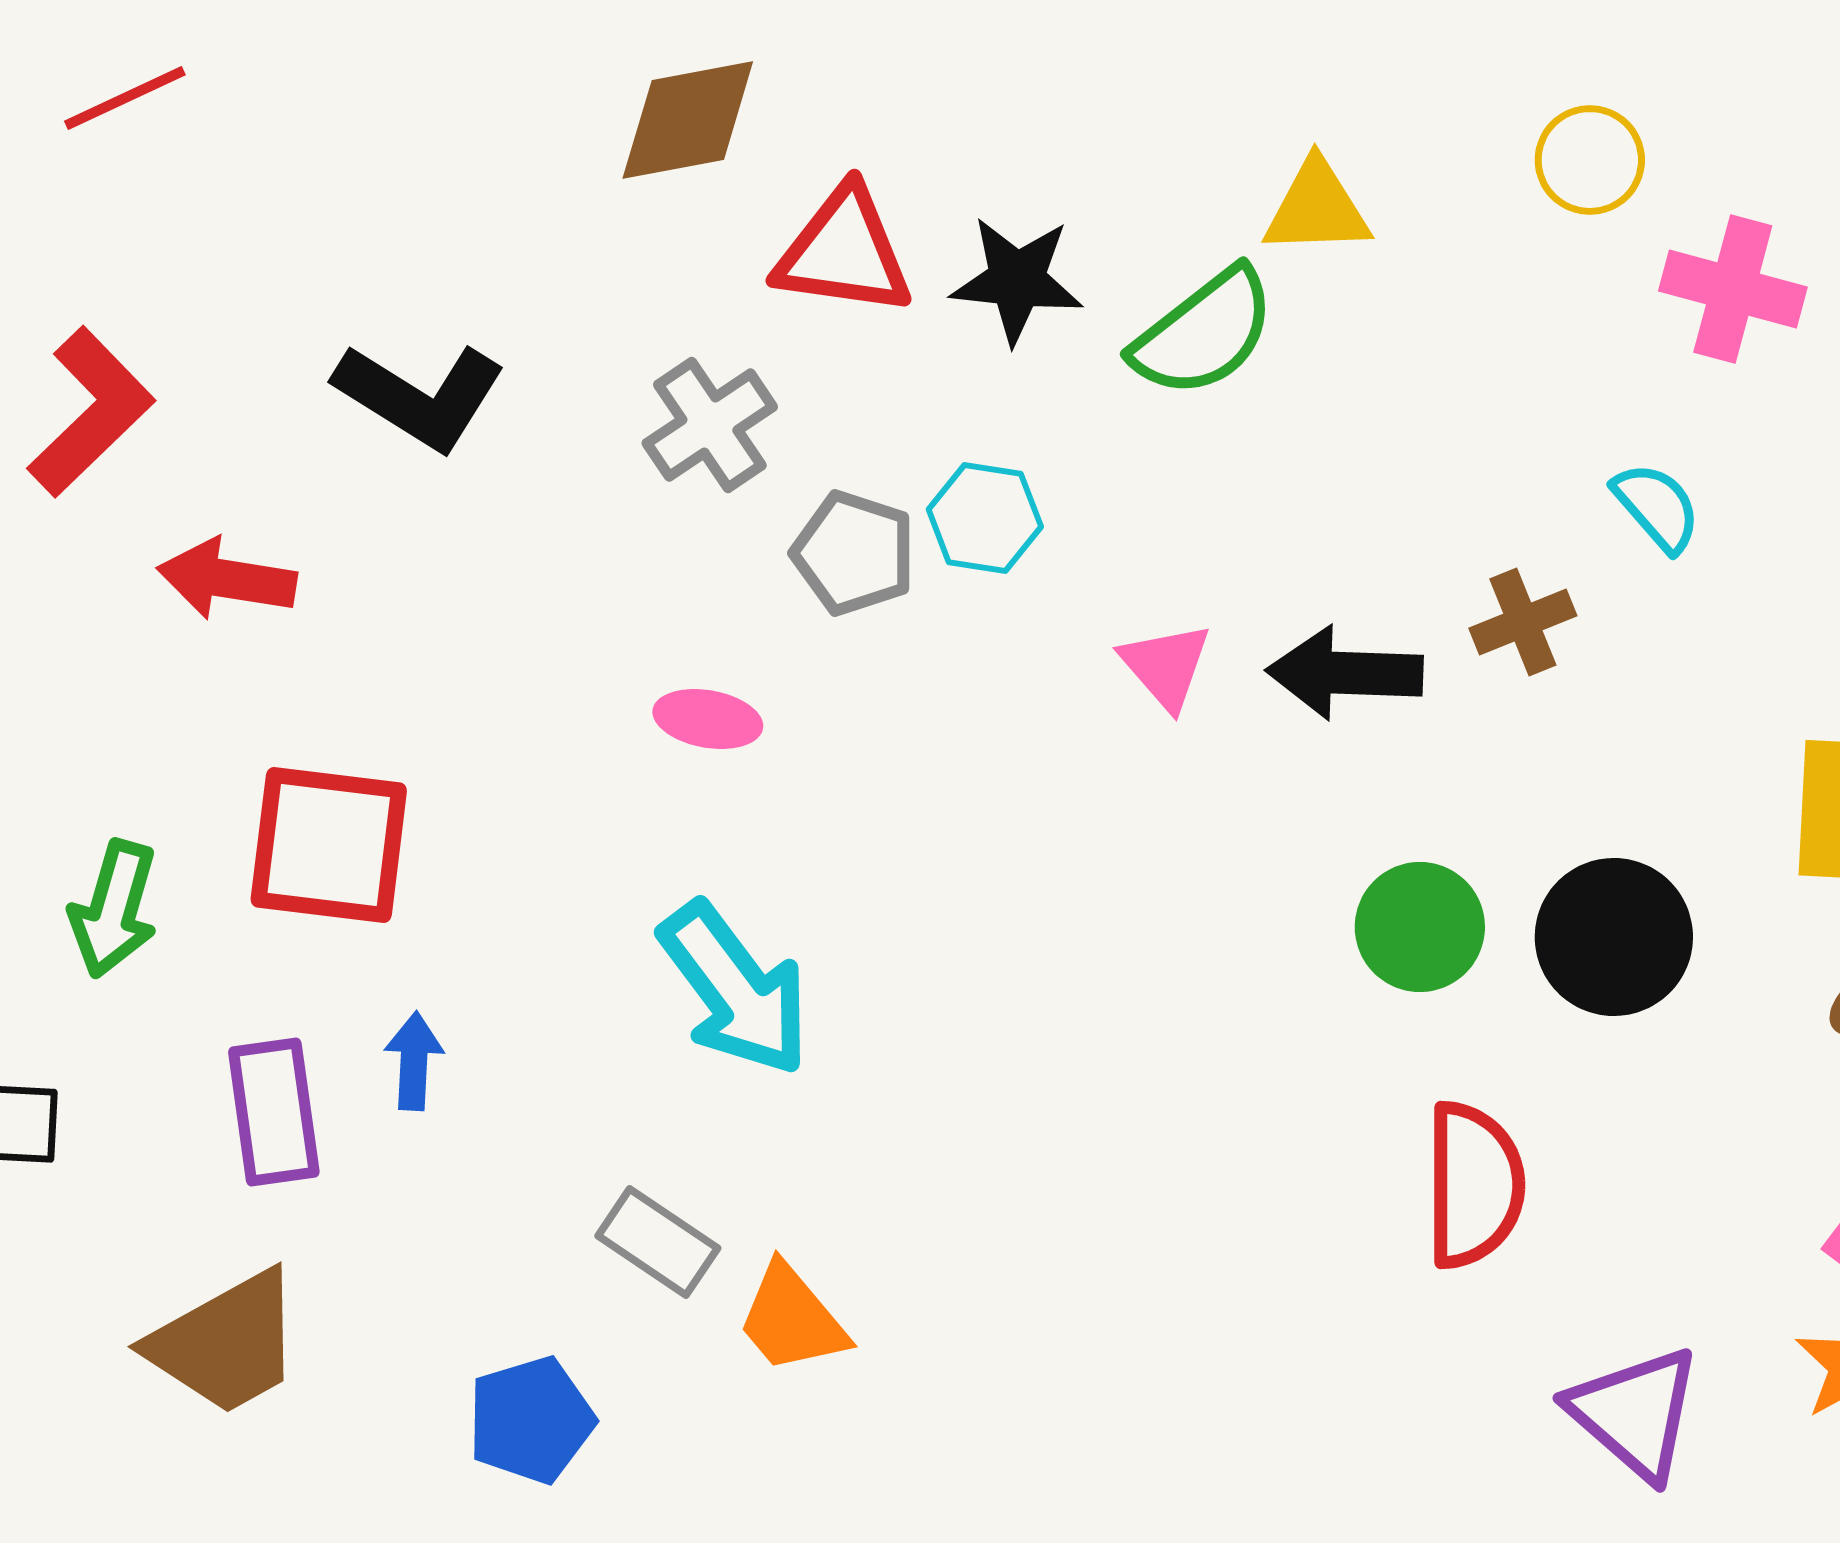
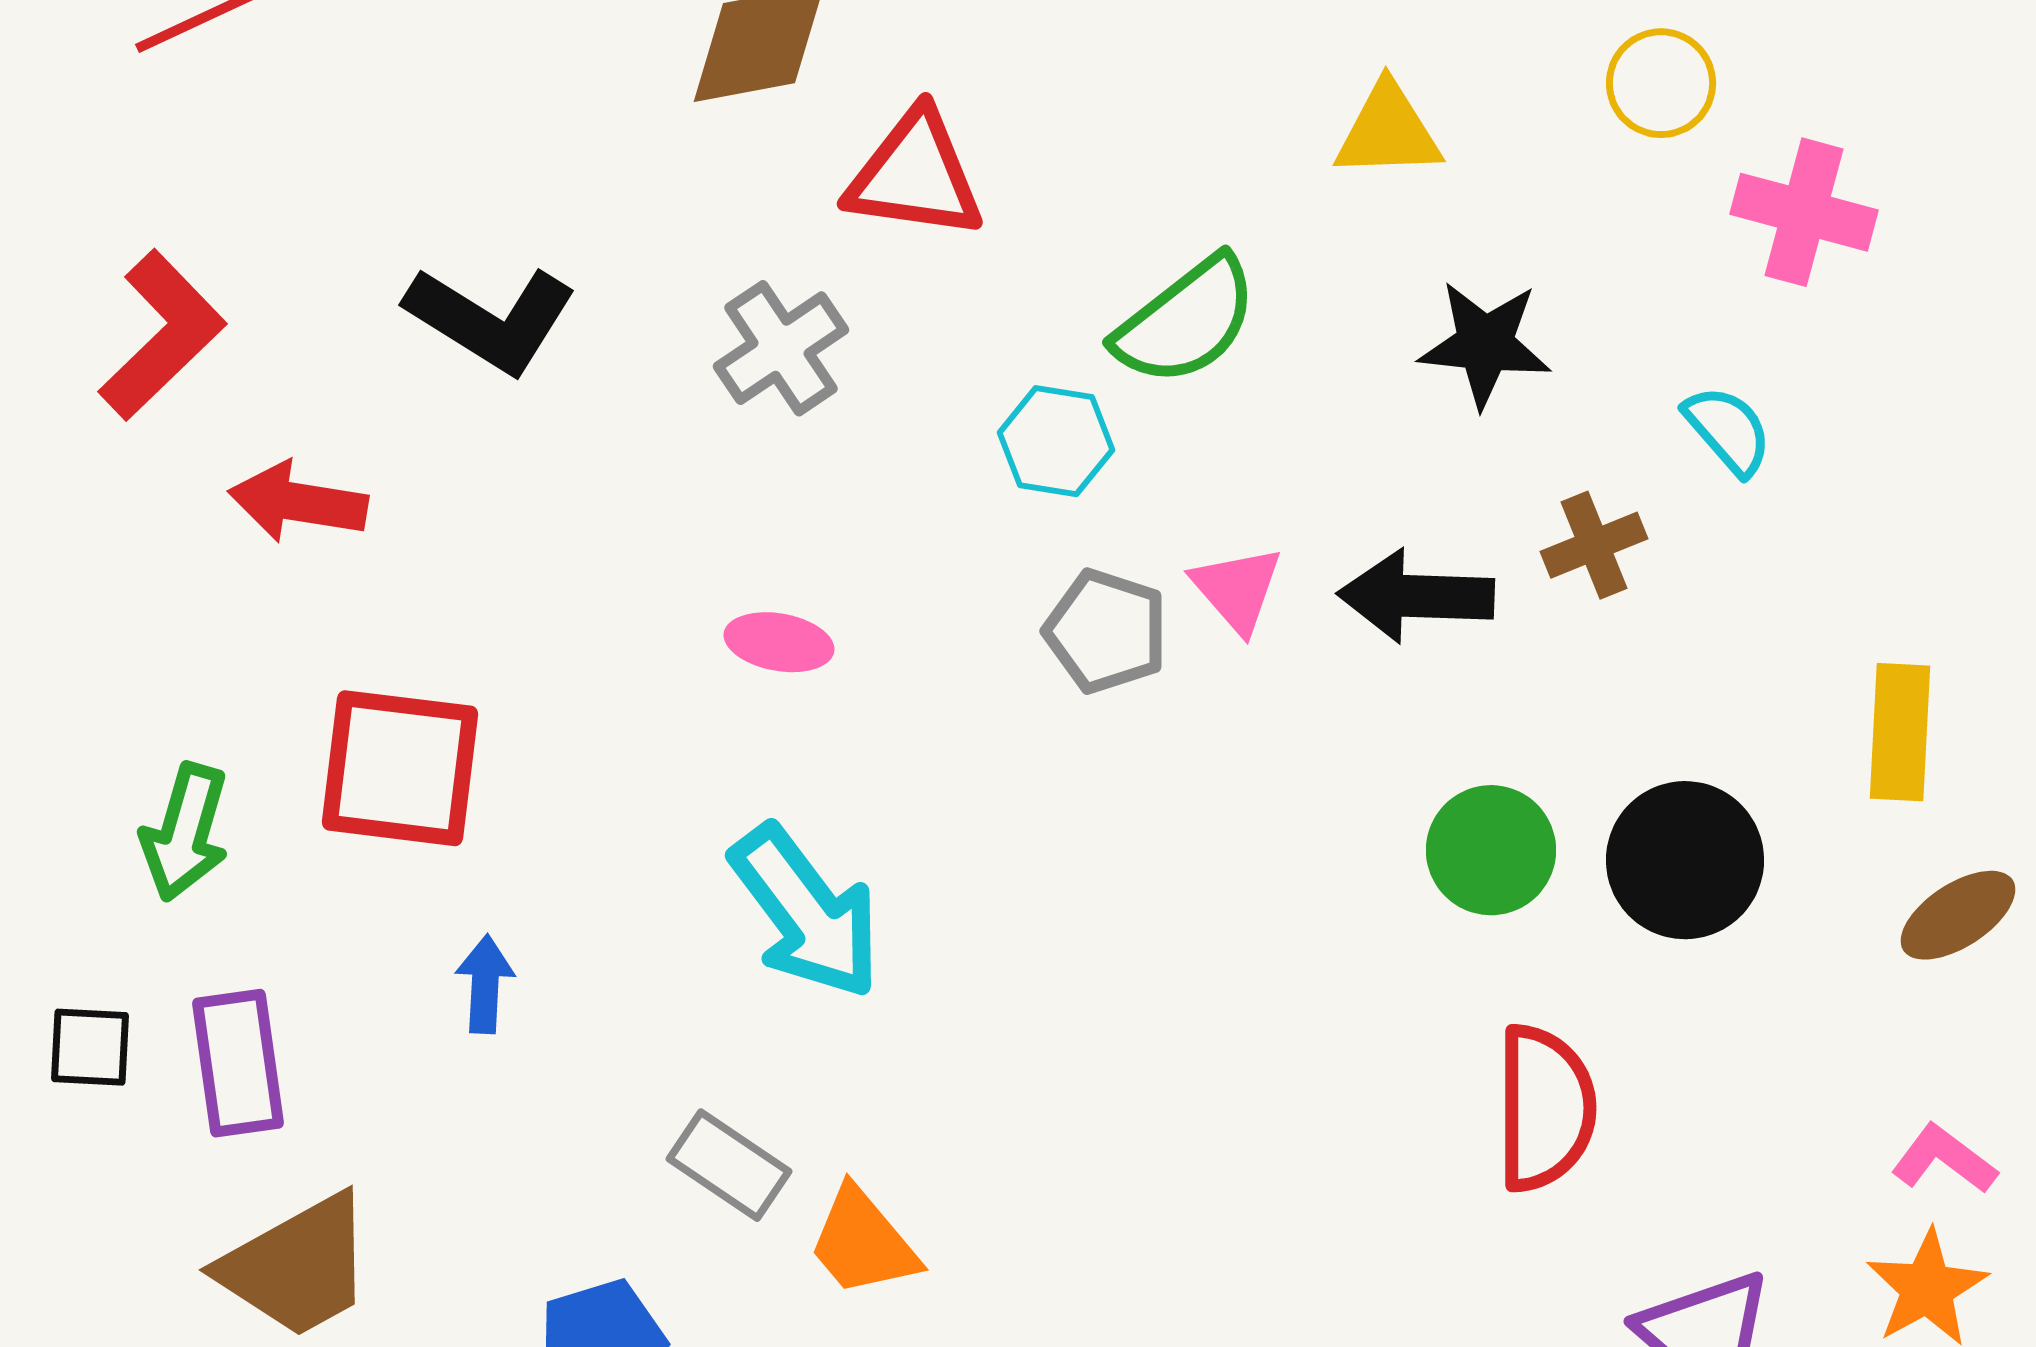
black star: (1017, 280) -> (1485, 344), moved
green semicircle: (1204, 333) -> (1186, 321), moved
gray pentagon: (854, 553) -> (1106, 631), moved
purple rectangle: (274, 1112) -> (238, 1063), moved

